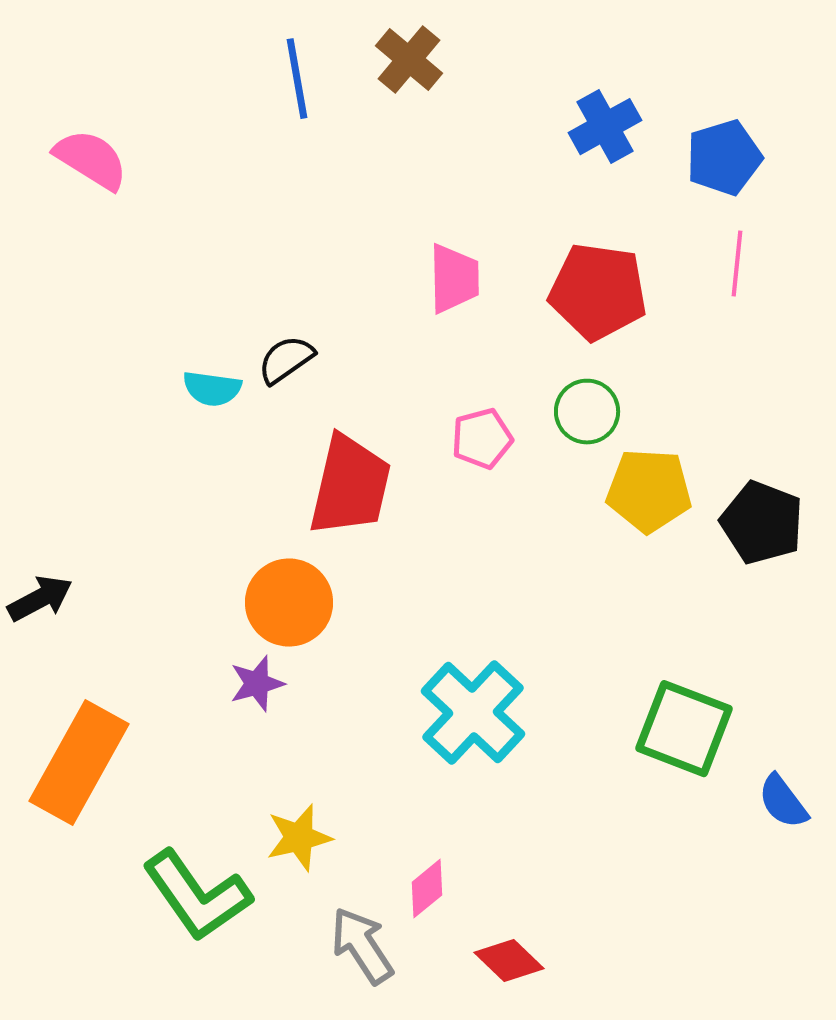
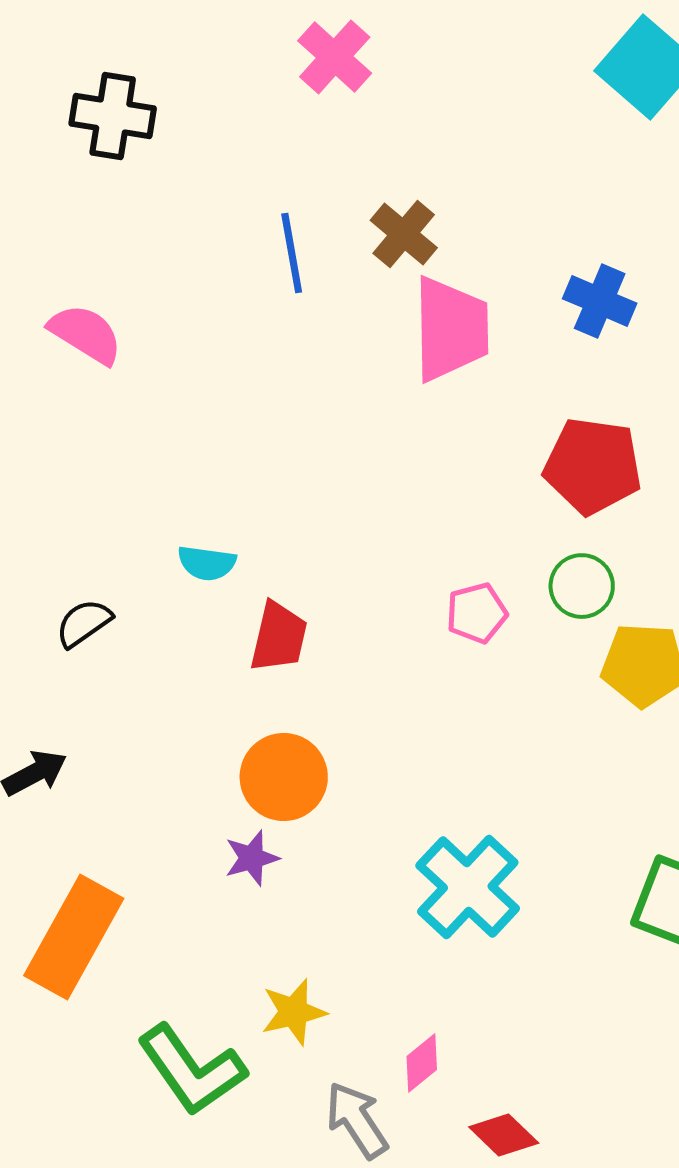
blue cross: (605, 127) -> (600, 301), turned -38
pink trapezoid: (454, 279) -> (451, 329), moved, size x1.5
black semicircle: (286, 360) -> (84, 623), moved
red trapezoid: (350, 486) -> (279, 637), moved, size x0.7

